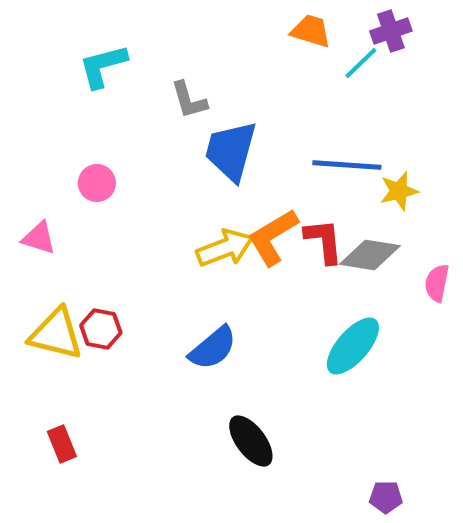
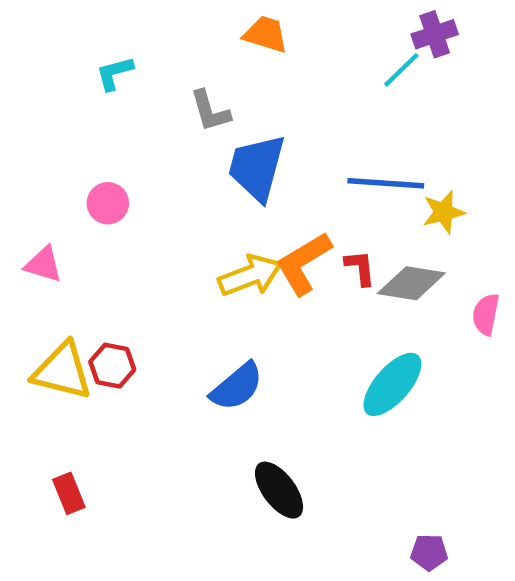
orange trapezoid: (311, 31) -> (266, 34), moved
cyan L-shape: (103, 66) -> (115, 73), size x0.7
red L-shape: (324, 241) -> (360, 268), size x0.7

